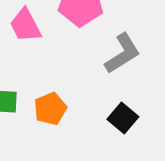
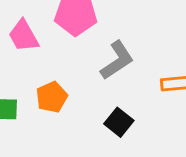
orange pentagon: (50, 109) -> (52, 97), moved

